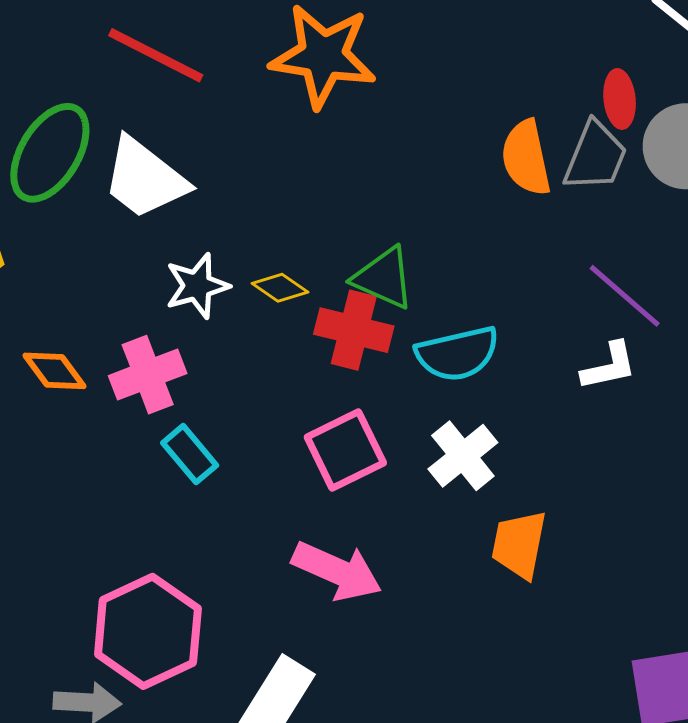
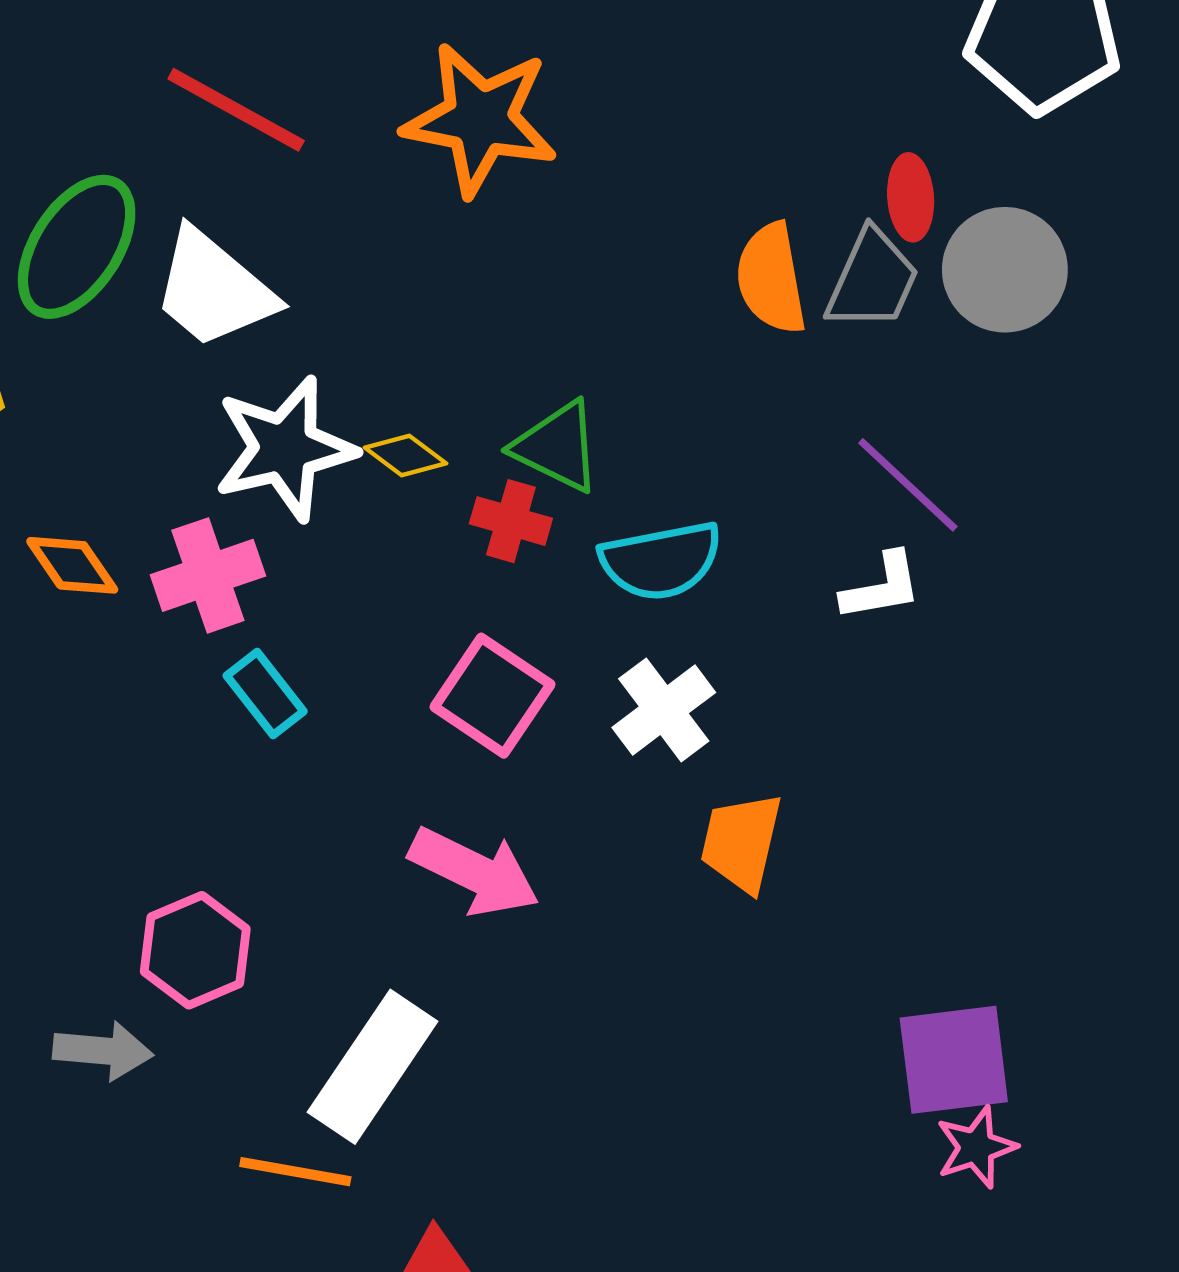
white star: (197, 286) -> (285, 448), size x1.5
red cross: (354, 330) -> (511, 521), size x0.7
pink square: (345, 450) -> (493, 696), turned -32
pink hexagon: (148, 631) -> (195, 950), size x0.7

